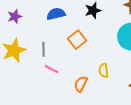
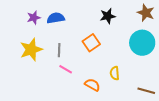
blue semicircle: (56, 14) -> (56, 18), moved
orange semicircle: (81, 84) -> (92, 85), turned 91

